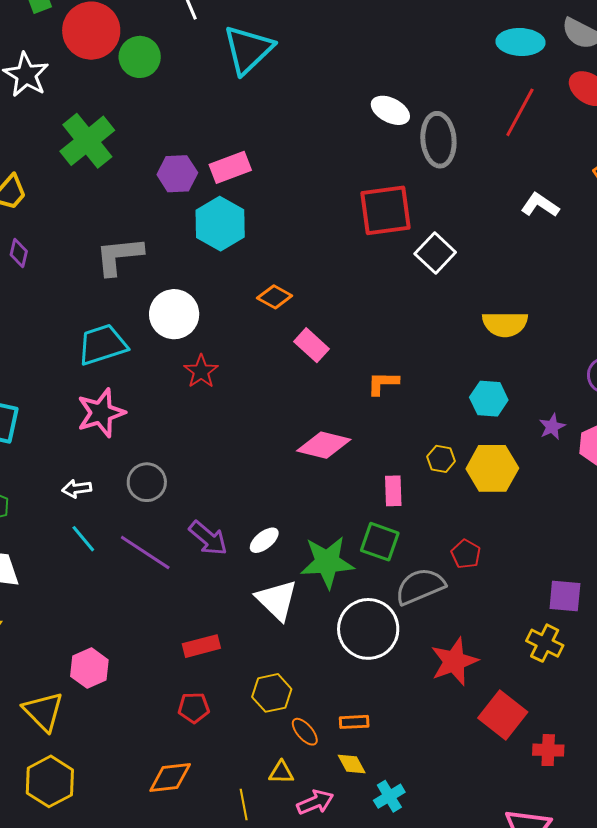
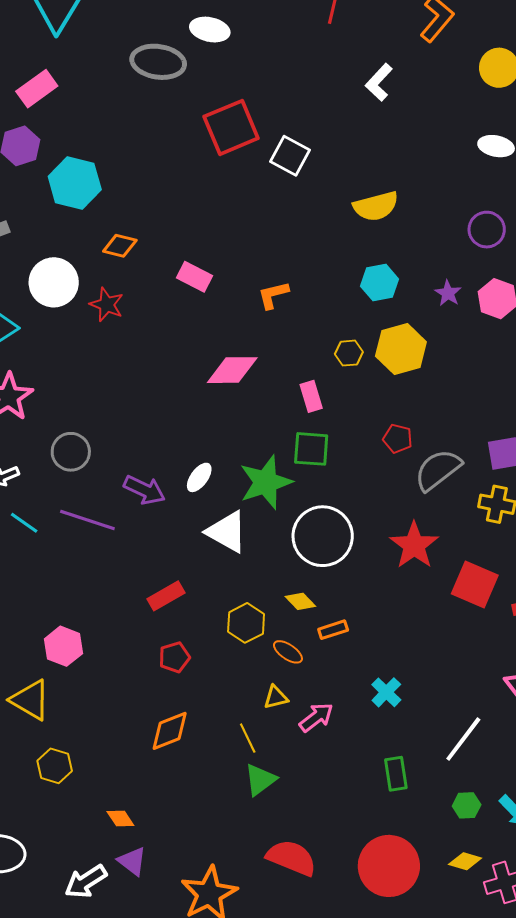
gray ellipse: (438, 140) -> (158, 62), moved, turned -62
pink rectangle: (230, 167) -> (37, 89), moved
white L-shape: (540, 205) -> (379, 82), turned -66
orange diamond: (275, 297) -> (120, 246), moved
red star: (201, 371) -> (107, 305), moved
gray semicircle: (420, 586) -> (438, 470), moved
yellow diamond: (352, 764) -> (300, 601), moved
yellow hexagon: (50, 781) -> (55, 766), size x0.7

